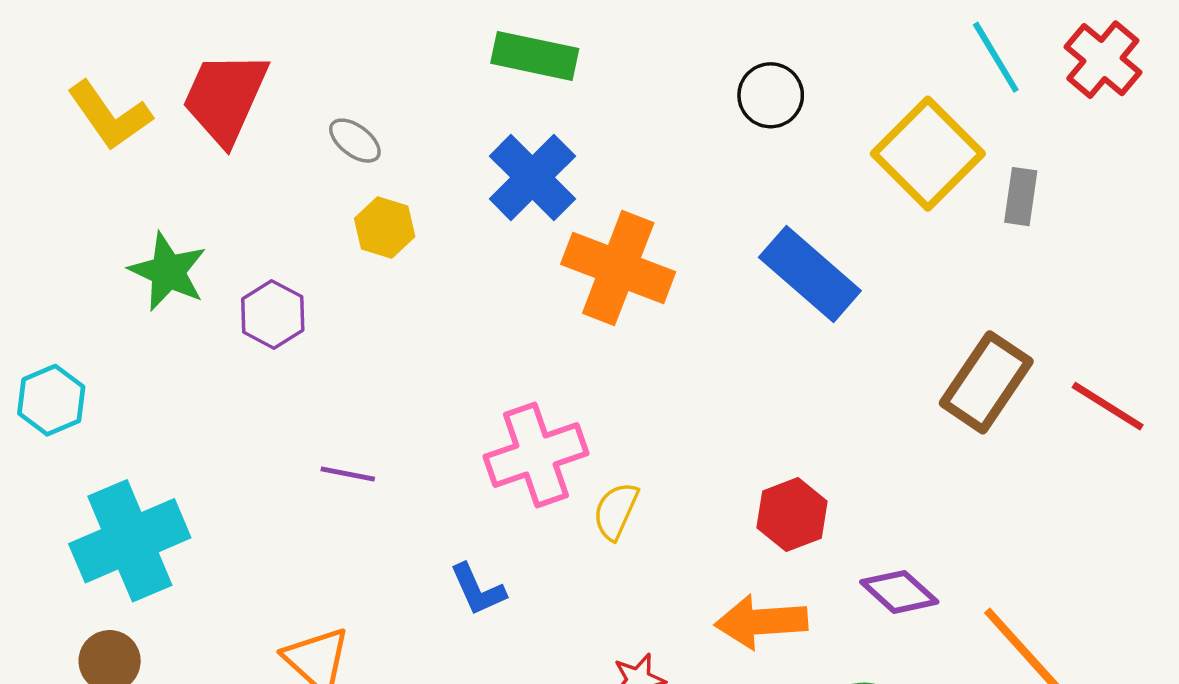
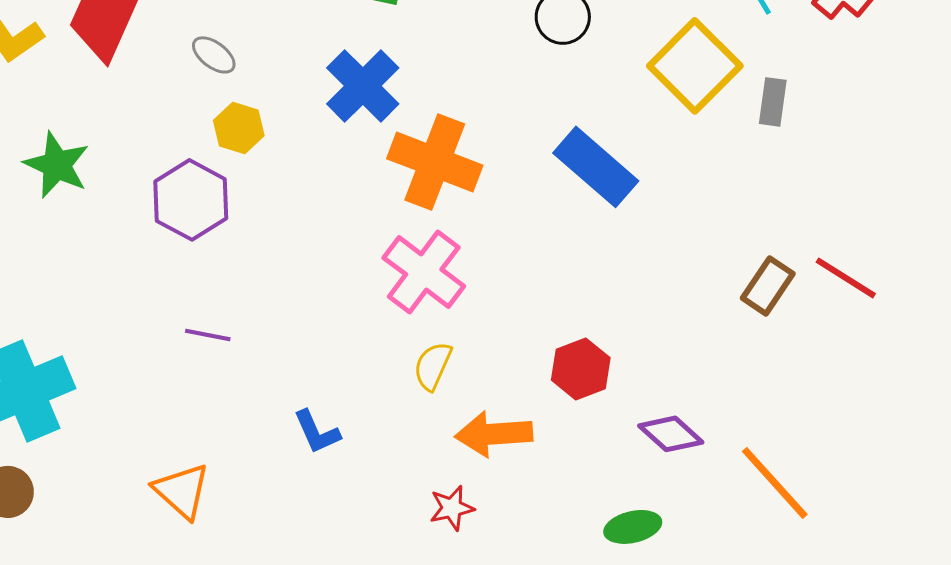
purple hexagon: (273, 314) -> (191, 200), moved, size x1.4
brown rectangle: (986, 382) -> (768, 286), moved, size x0.7
pink cross: (536, 455) -> (424, 272), moved, turned -34
orange arrow: (761, 622) -> (494, 434), moved

